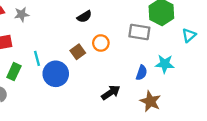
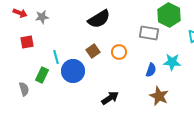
black semicircle: (84, 17) -> (99, 19), size x1.6
orange circle: (101, 43) -> (119, 52), moved
green rectangle: (14, 72) -> (42, 75), moved
black arrow: (111, 93) -> (110, 98), moved

